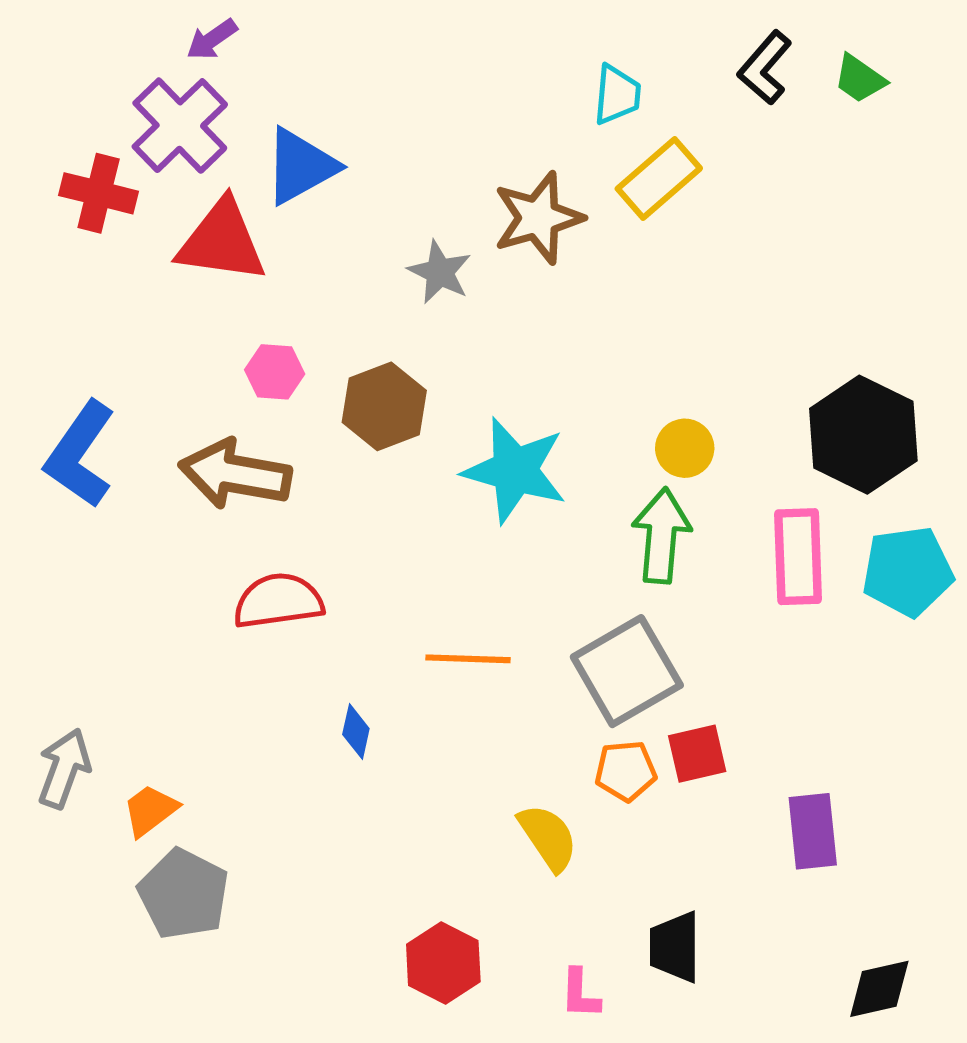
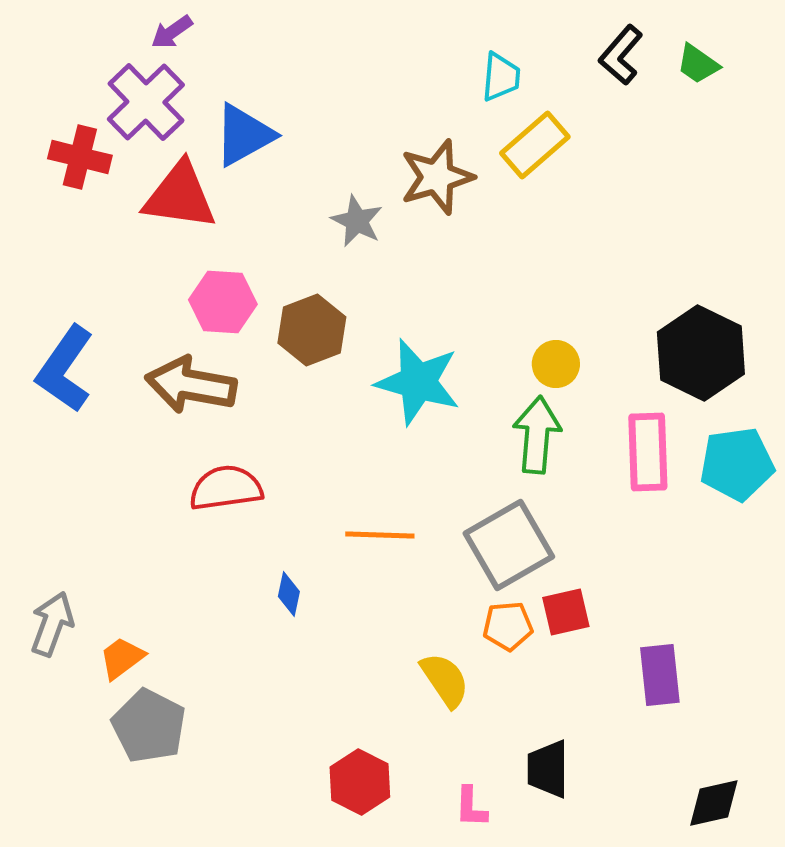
pink hexagon: (275, 372) -> (223, 302), size x1.4

